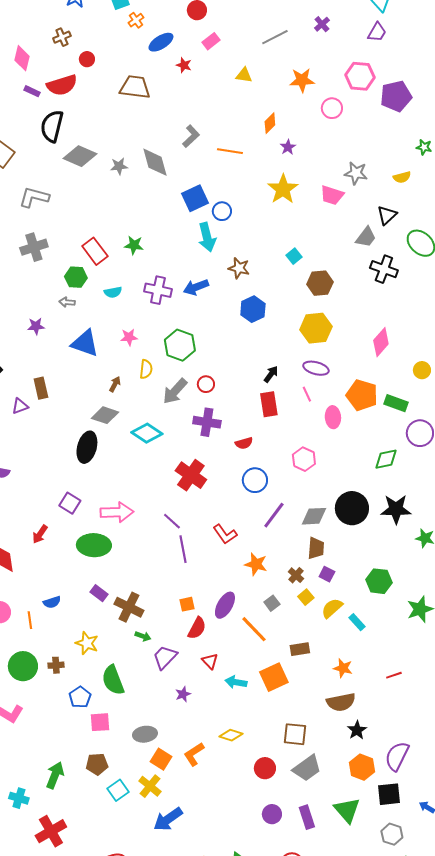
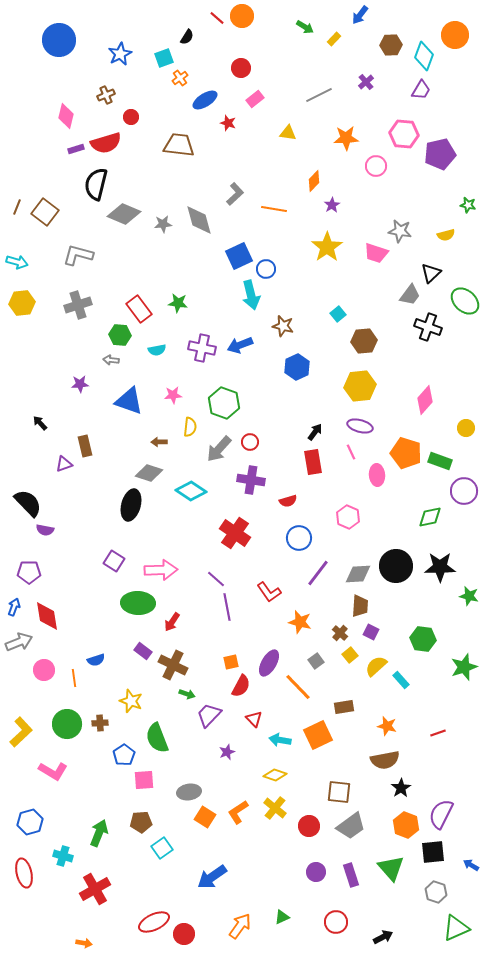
purple rectangle: (32, 91) -> (76, 149), turned -42
brown arrow: (115, 384) -> (159, 442), turned -119
red arrow: (40, 534) -> (172, 622), moved
yellow diamond: (231, 735) -> (275, 775), moved
yellow cross: (150, 786) -> (275, 808), moved

